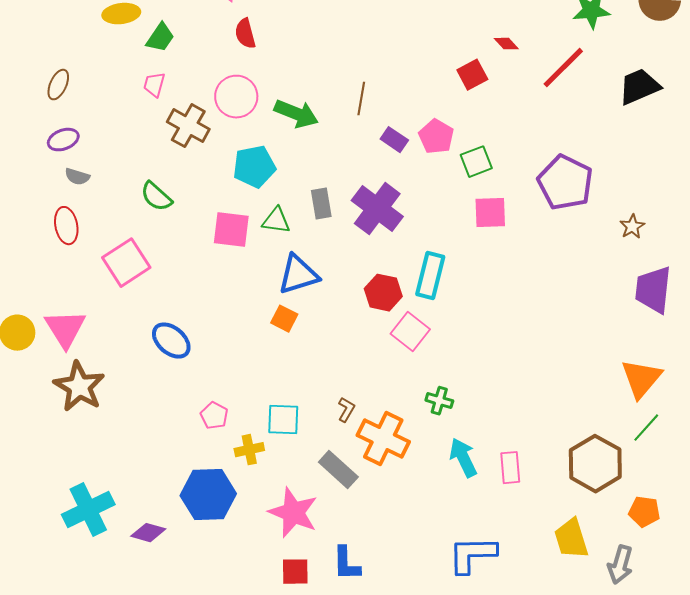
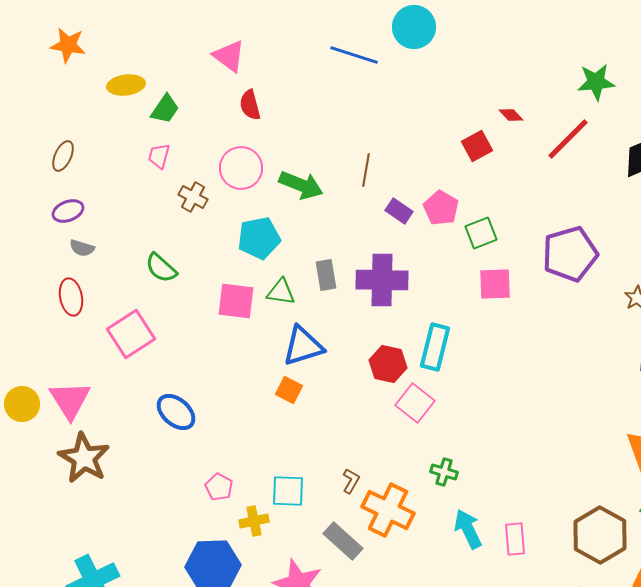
brown cross: (188, 126) -> (193, 197), size x0.7
purple pentagon: (565, 183) -> (570, 254), turned 30
purple cross: (377, 209) -> (382, 280), turned -36

